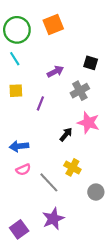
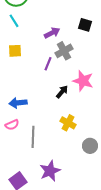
gray cross: (80, 91) -> (64, 51), moved
purple line: (40, 103) -> (48, 64), moved
pink semicircle: (23, 170) -> (12, 125), moved
gray line: (49, 182) -> (33, 137), moved, turned 45

